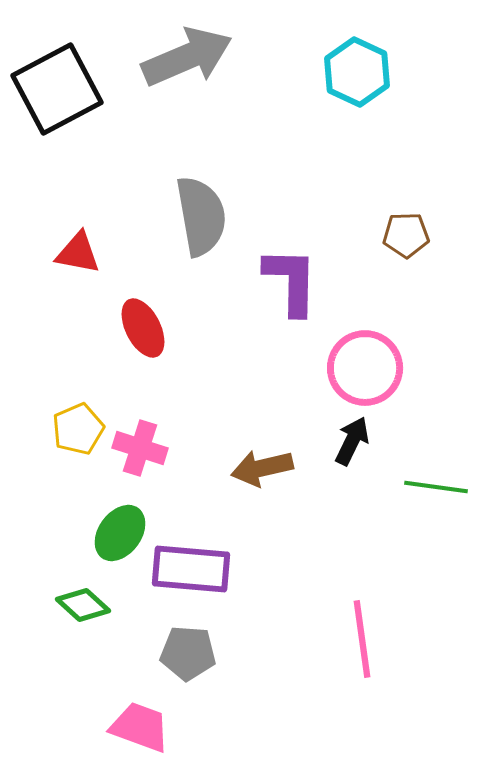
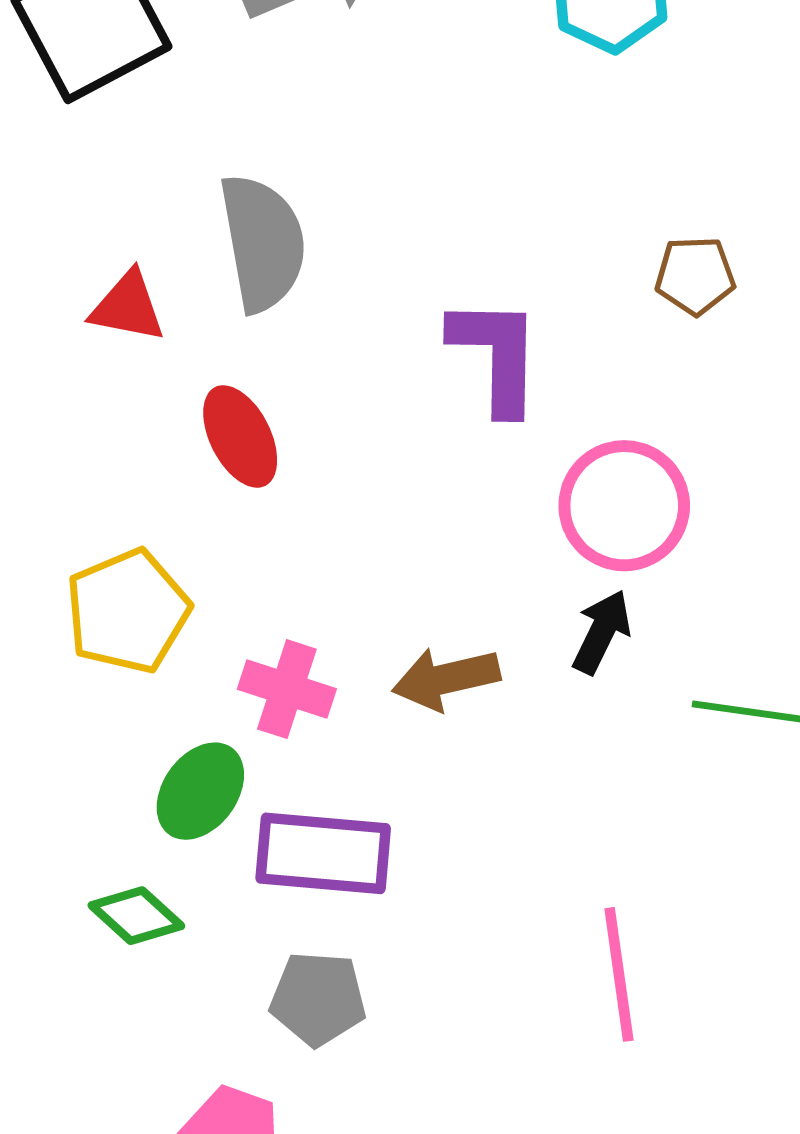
gray semicircle: (201, 216) -> (263, 243), moved
yellow pentagon: (78, 429) -> (128, 611), size x1.4
pink cross: (140, 448) -> (287, 689), moved

